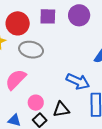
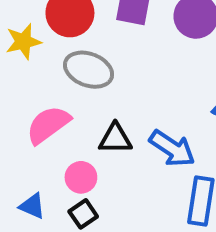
black triangle: (61, 109) -> (115, 139), moved

